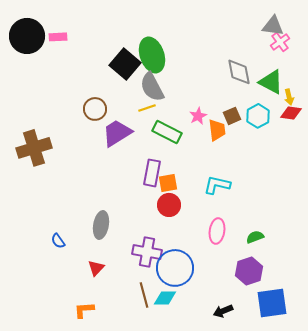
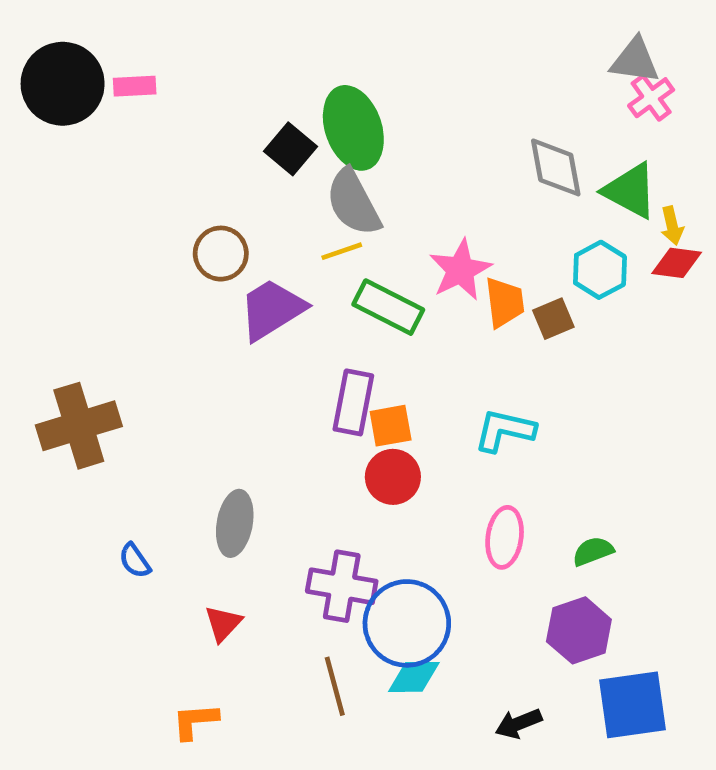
black square: (125, 64) -> (291, 149), size x0.7
pink star: (198, 116) -> (460, 270), size x1.5
brown square: (232, 116) -> (553, 319), moved
brown cross: (34, 148) -> (79, 426), moved
cyan diamond: (165, 298) -> (414, 677), moved

